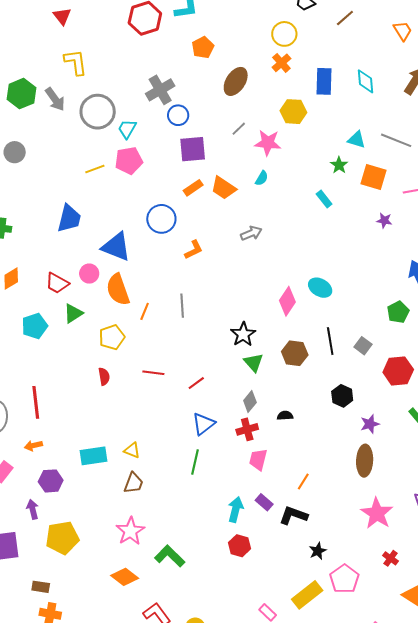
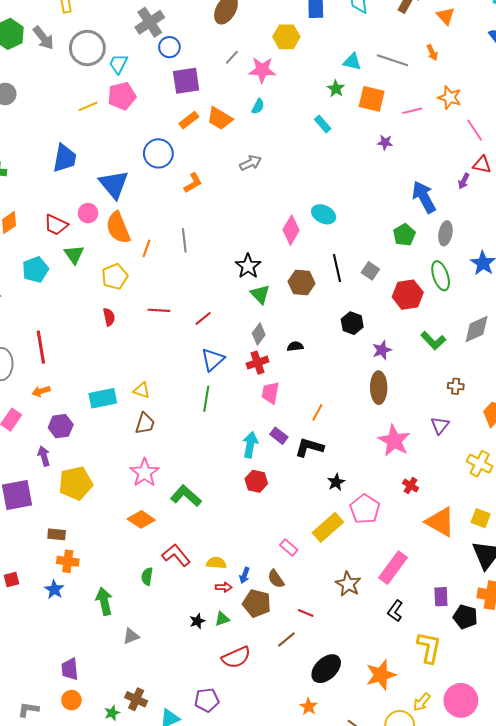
blue triangle: (116, 247) -> (114, 184), turned 32
green triangle: (73, 313) -> (74, 255), turned -30

